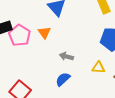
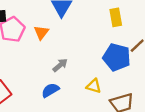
gray arrow: (66, 56) -> (60, 65), turned 112

